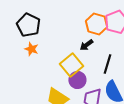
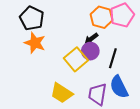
orange star: (31, 49) -> (35, 43), size x1.5
purple circle: (77, 80) -> (90, 51), moved

